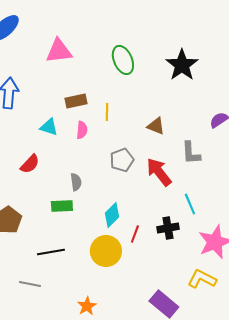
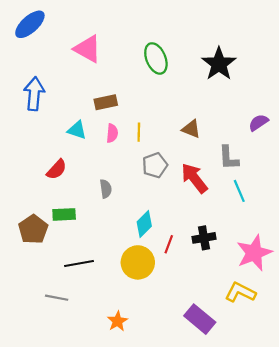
pink triangle: (59, 51) -> (88, 49), turned 36
yellow line: (107, 112) -> (139, 132), moved
cyan line: (190, 204) -> (239, 191), moved
green rectangle: (62, 206) -> (64, 214), moved

